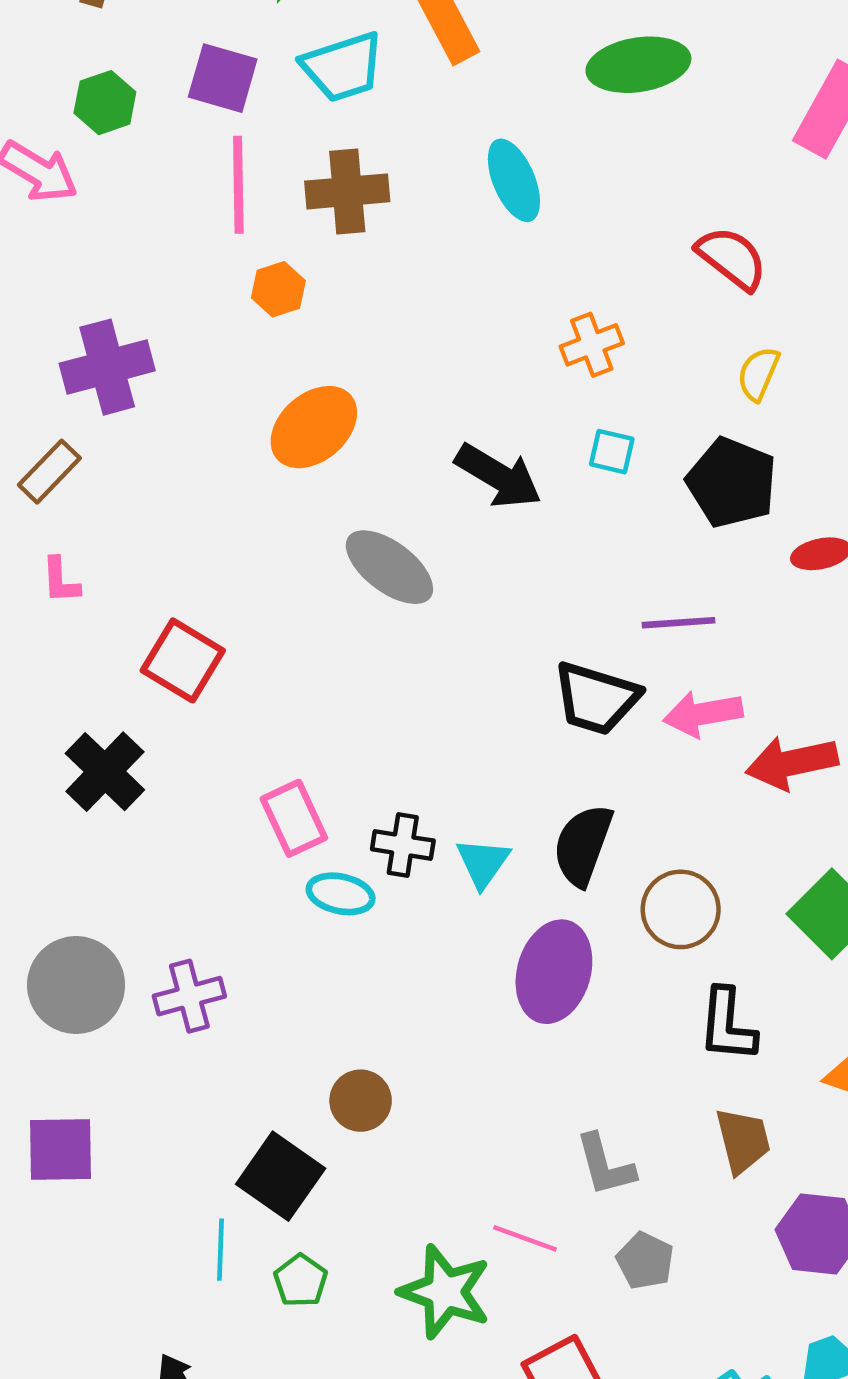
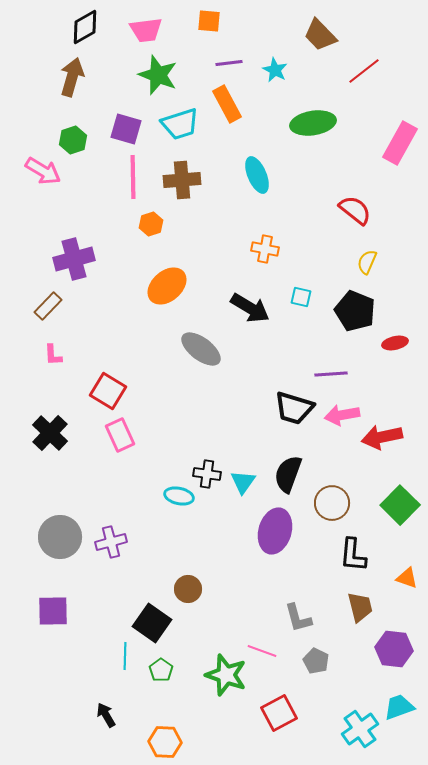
orange cross: (592, 345) -> (265, 249), moved, turned 32
black cross: (105, 772) -> (50, 433), moved
pink rectangle: (294, 818) -> (120, 435), moved

